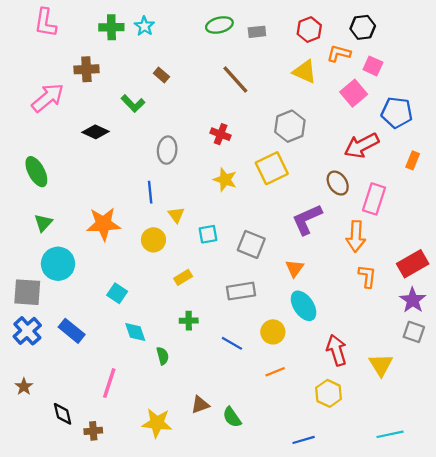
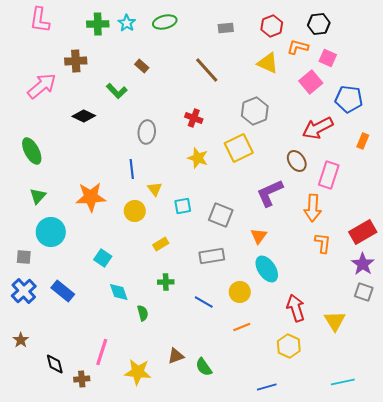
green ellipse: (219, 25) -> (165, 22), moved
gray square: (27, 292) -> (24, 257), size x0.6
pink line: (109, 383) -> (102, 352), moved

